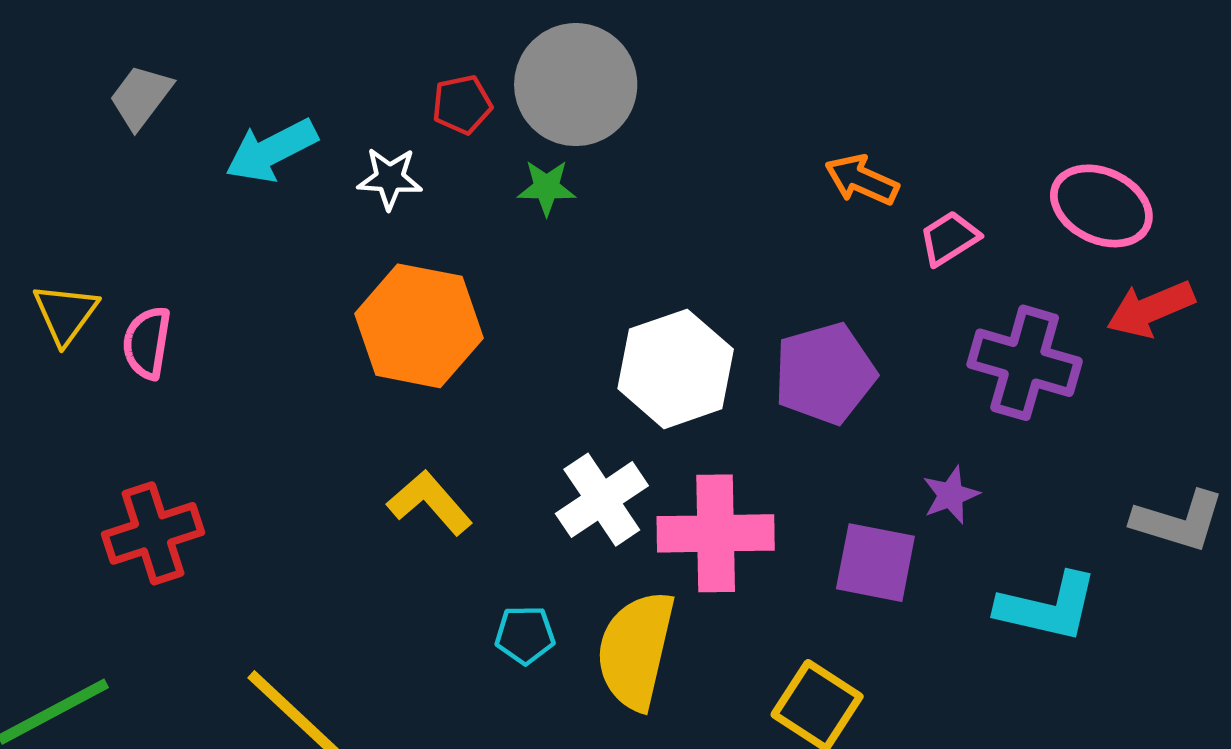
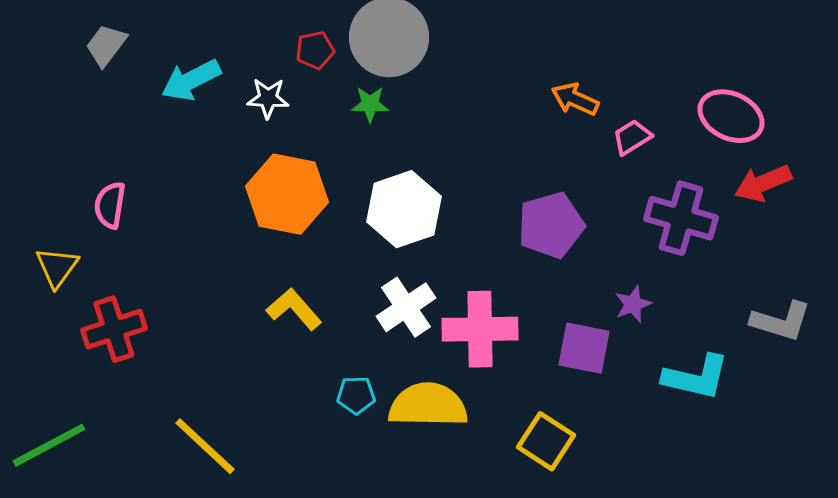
yellow triangle: (65, 314) -> (57, 267), moved
white hexagon: (676, 369) -> (404, 209), moved
yellow semicircle: (636, 650) -> (428, 405), turned 78

